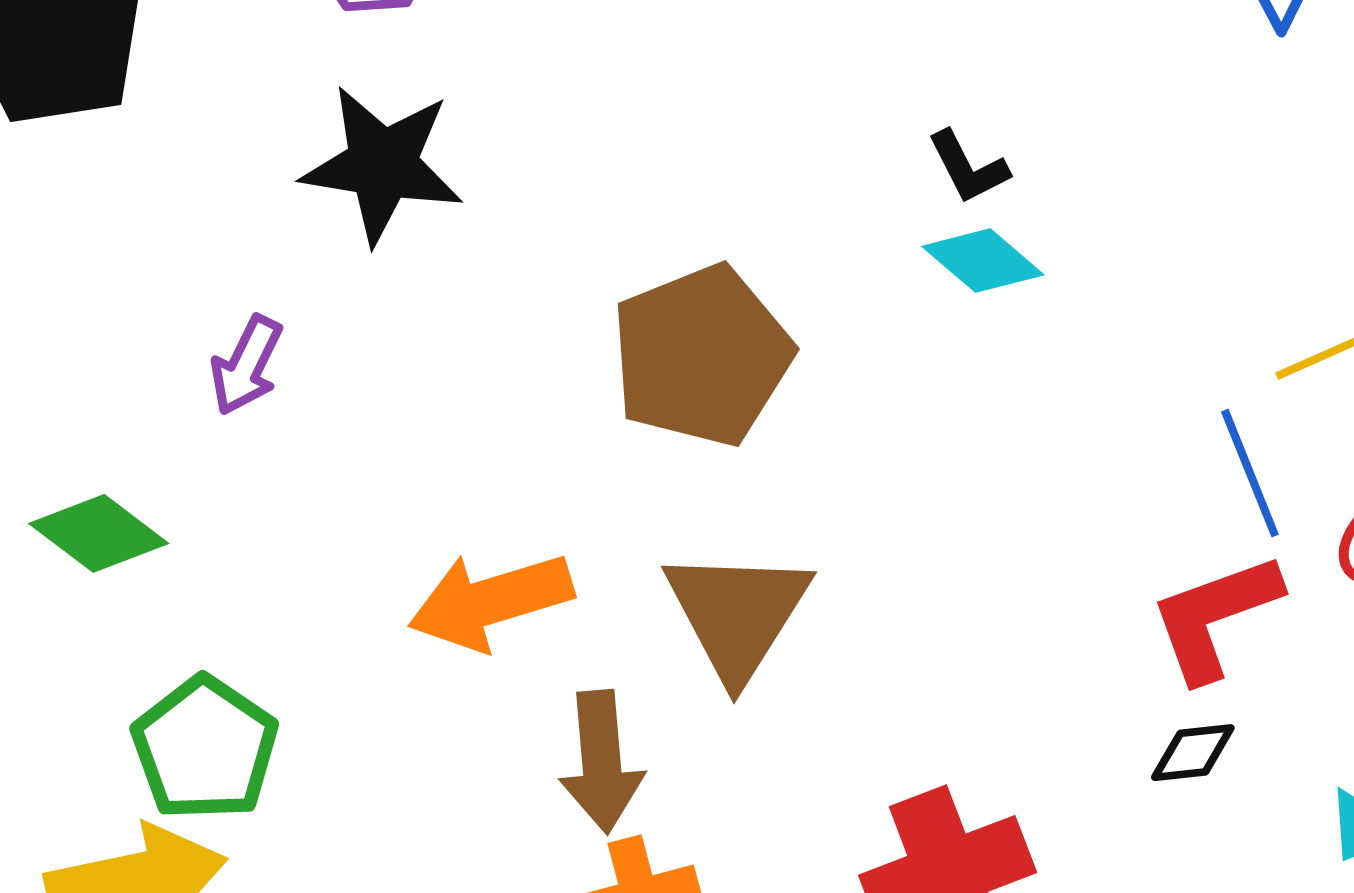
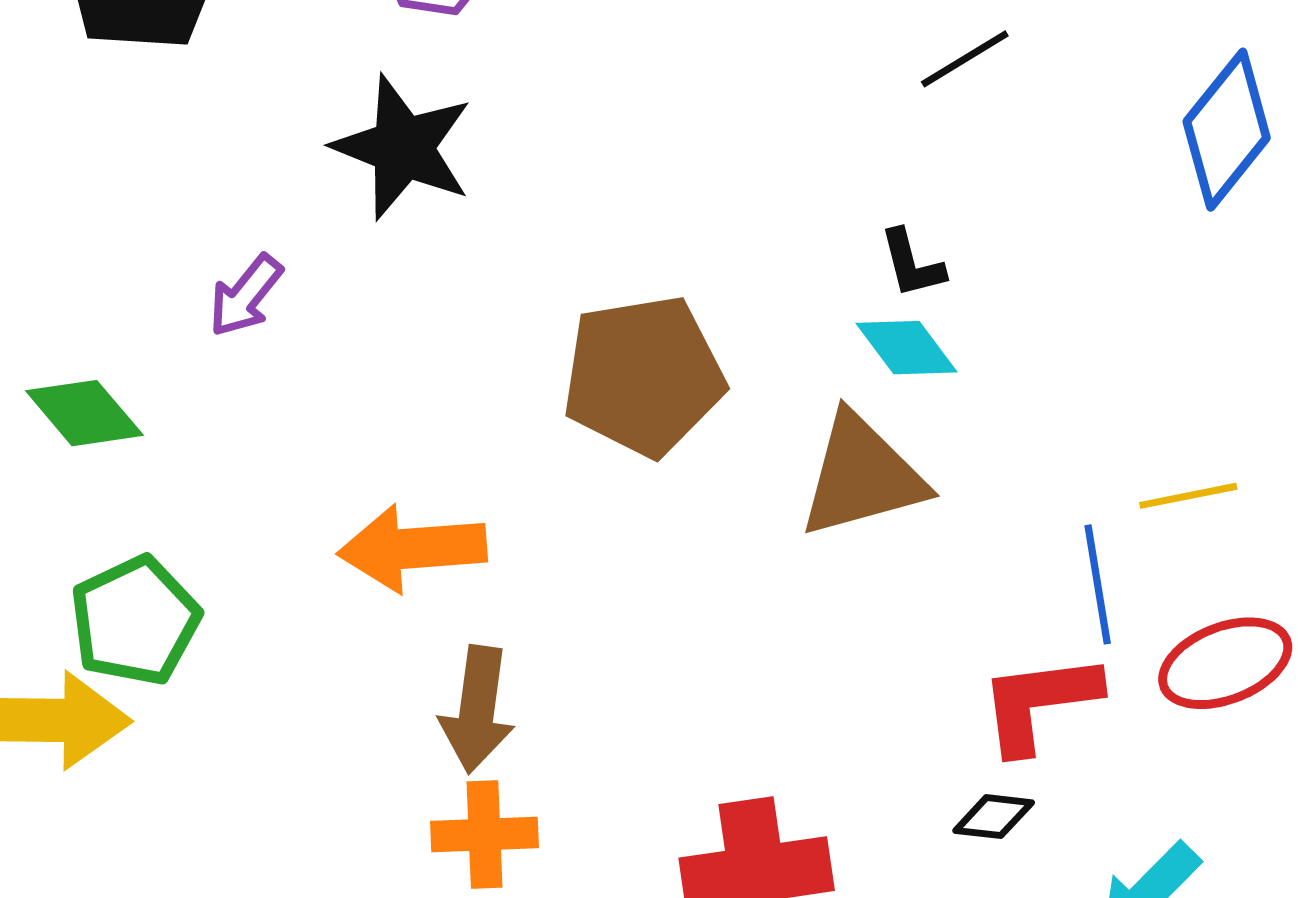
brown triangle: (737, 614) -> (862, 476), moved, turned 30

